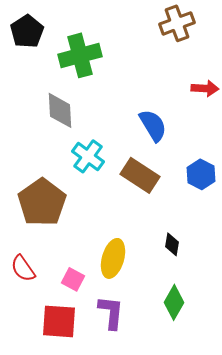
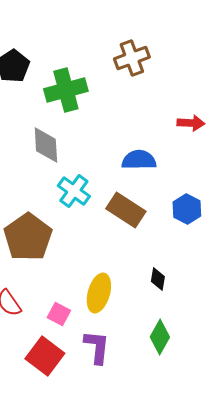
brown cross: (177, 23) -> (132, 58), moved
blue semicircle: (153, 125) -> (139, 160), turned -60
red square: (59, 321) -> (45, 356), turned 33

